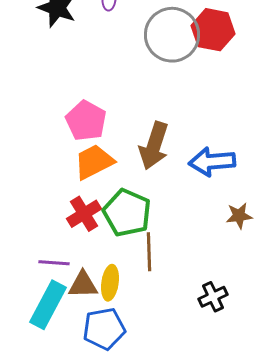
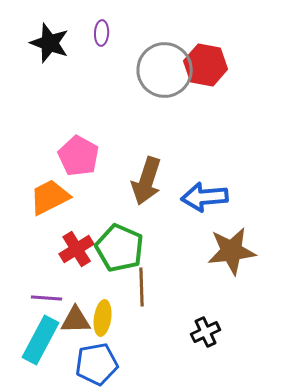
orange trapezoid: (94, 162) -> (50, 197), moved
brown star: (239, 216) -> (232, 251), size x1.8

